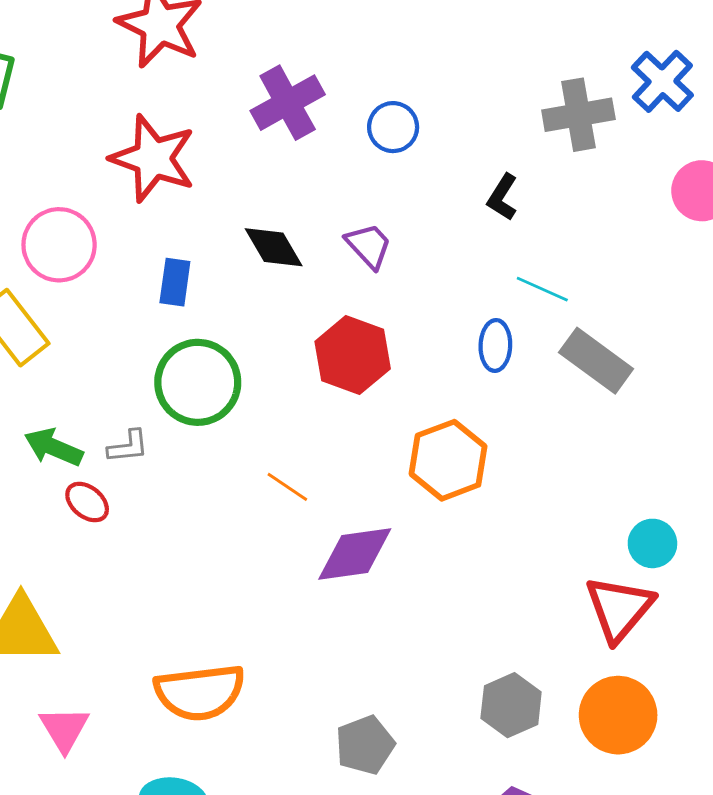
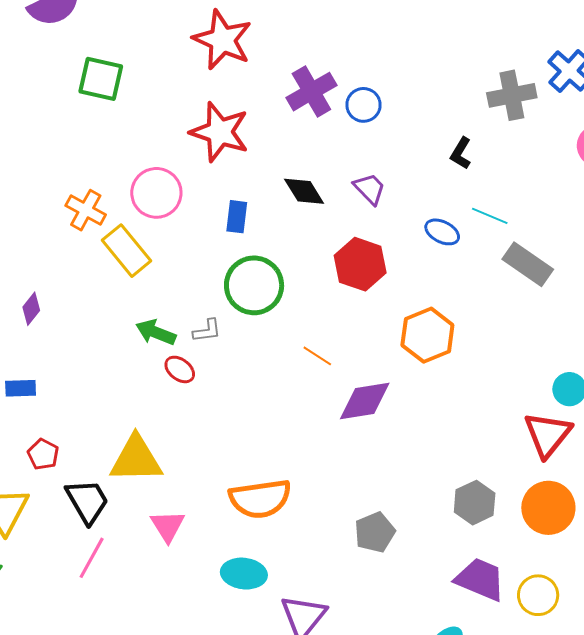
blue circle: (393, 127) -> (363, 105), moved
blue ellipse: (495, 345) -> (442, 232), moved, turned -64

